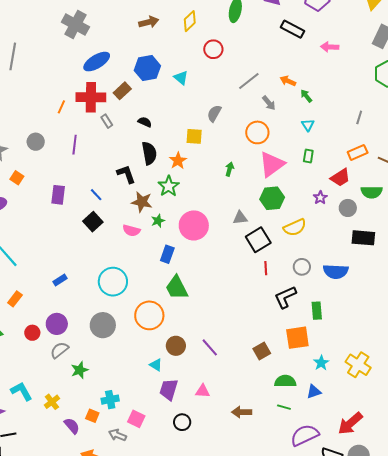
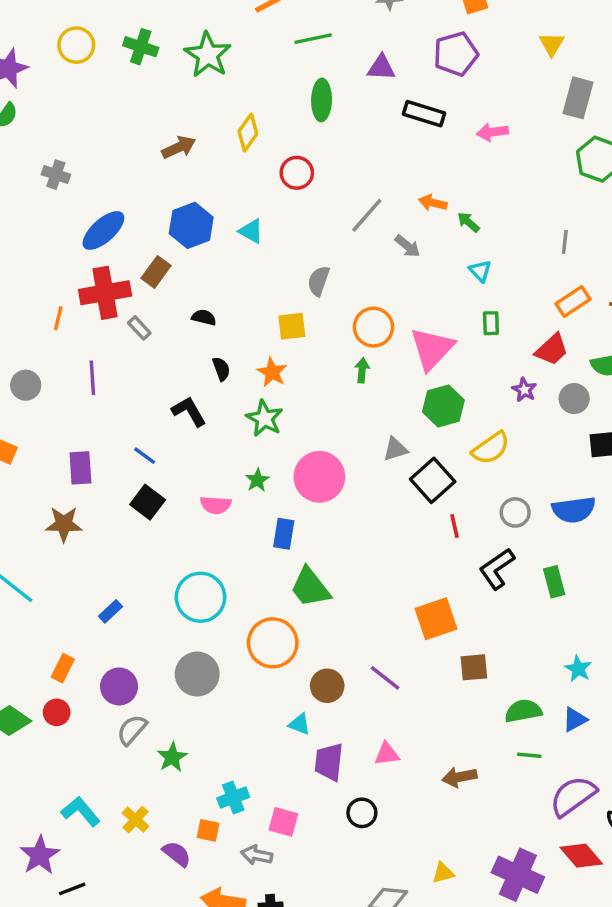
gray cross: (75, 24) -> (56, 175), size x0.6
orange circle: (257, 132) -> (373, 327), moved
black semicircle: (149, 153) -> (221, 369), size x0.6
brown star: (142, 202) -> (64, 524), moved
orange rectangle: (15, 299) -> (63, 668), moved
red circle: (32, 333) -> (57, 712), moved
orange square: (297, 338) -> (436, 619), moved
brown square: (262, 351) -> (474, 667), turned 36

